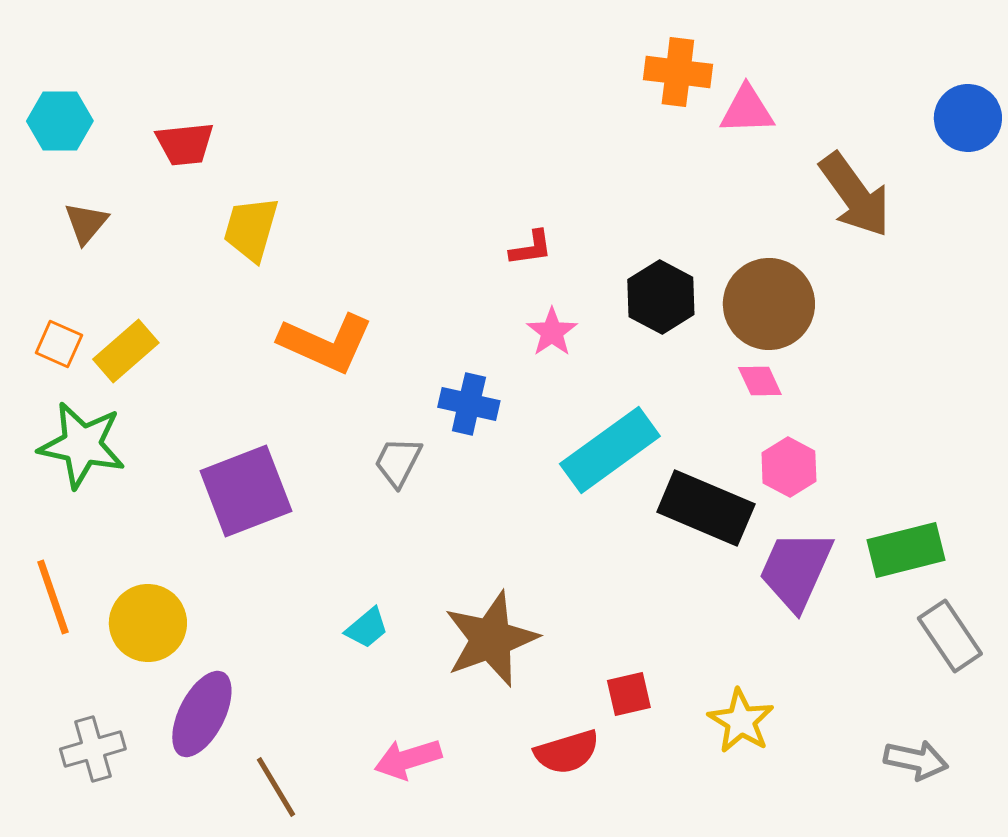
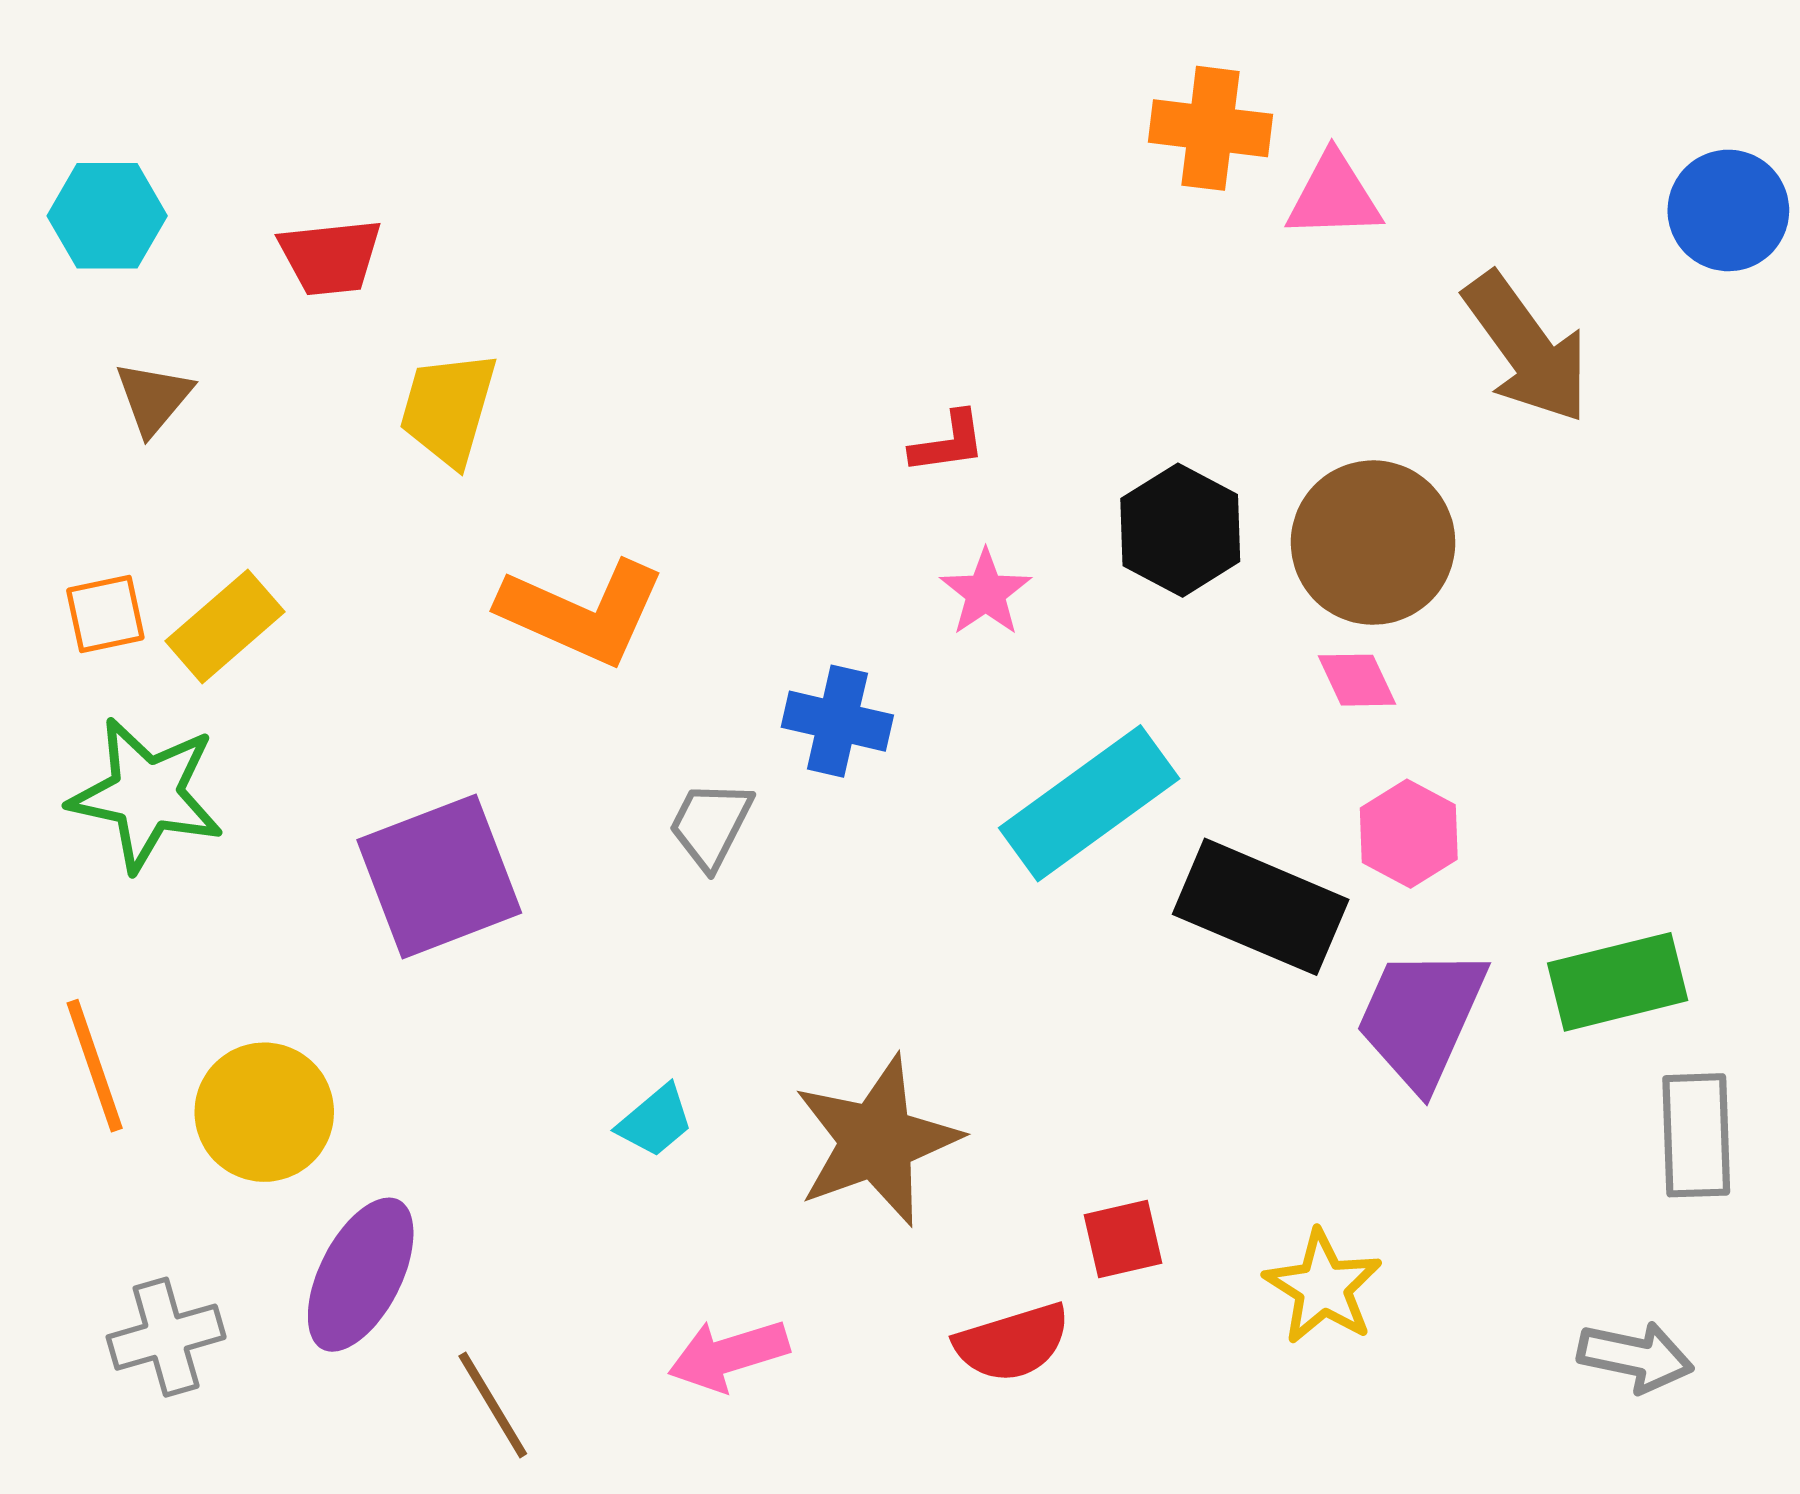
orange square: (59, 344) -> (105, 614), turned -36
gray rectangle: (950, 636) -> (1696, 1135), turned 32

